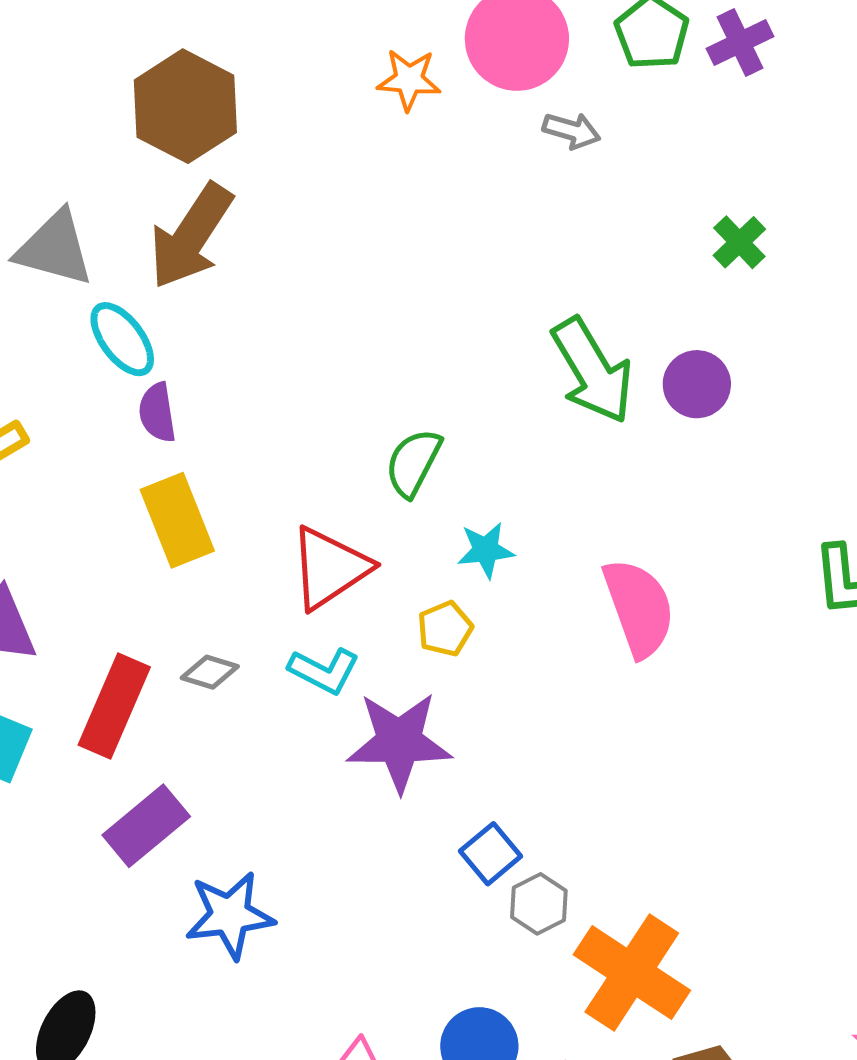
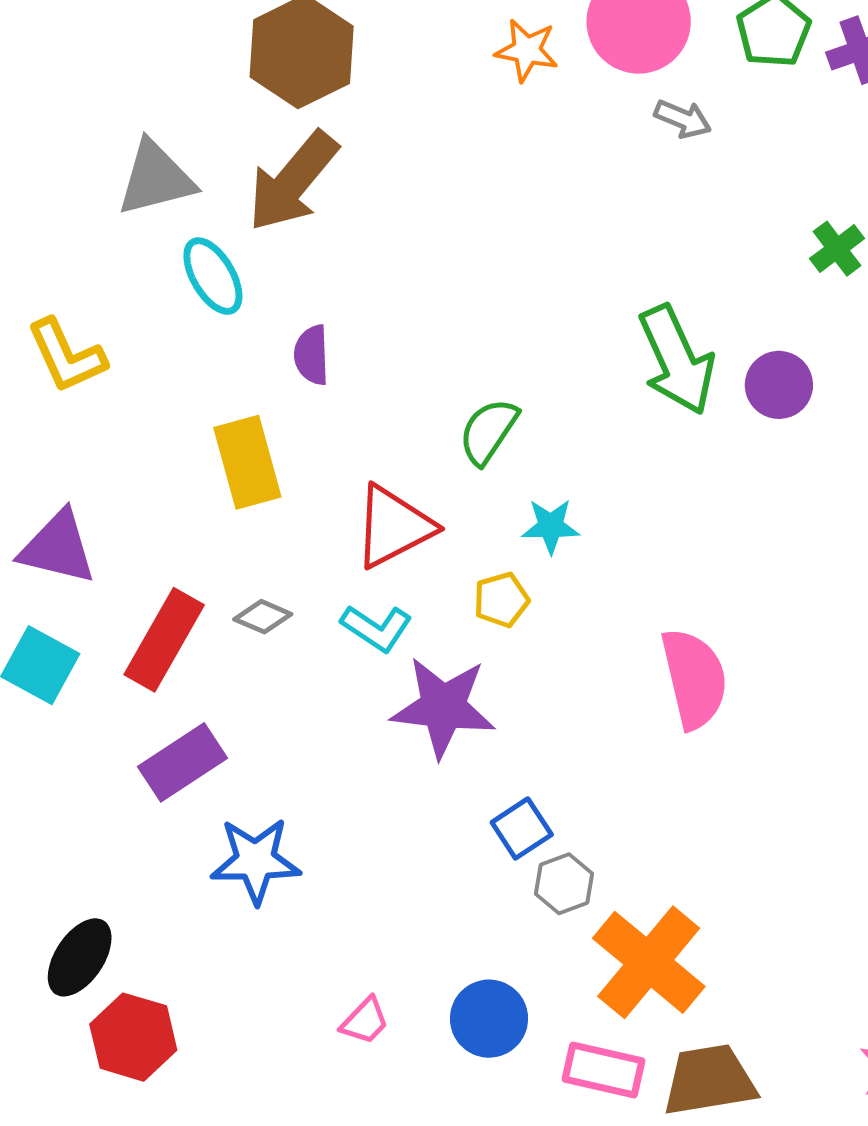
gray triangle: (55, 248) -> (156, 178), turned -36
purple semicircle: (157, 412) -> (312, 355), moved
pink semicircle: (639, 608) -> (694, 679), moved

